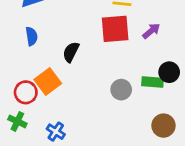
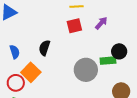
red square: (115, 29) -> (74, 26), size x0.7
blue semicircle: (32, 36) -> (15, 52), moved
gray circle: (121, 90) -> (86, 70), size x1.5

